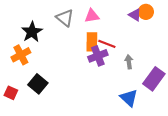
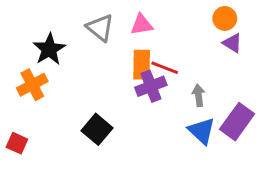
purple triangle: (135, 15) -> (232, 43), moved
black square: (38, 84) -> (97, 129), moved
blue triangle: (129, 98) -> (202, 131), moved

